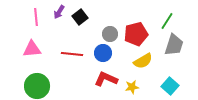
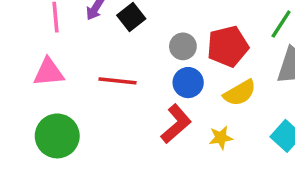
blue circle: (103, 53) -> (188, 83), moved
red L-shape: (106, 79) -> (176, 124), turned 115

